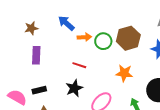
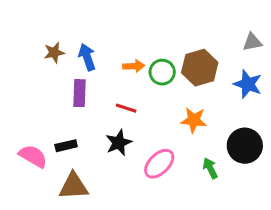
blue arrow: (66, 23) -> (87, 57), moved, turned 30
purple rectangle: (36, 55) -> (80, 93), moved

